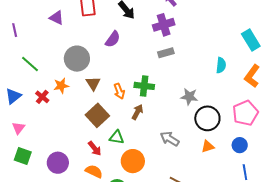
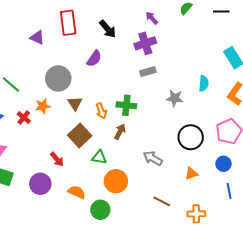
gray star: (189, 97) -> (175, 98), moved
orange triangle: (208, 146) -> (191, 174), moved
red arrow: (95, 148) -> (57, 159), moved

